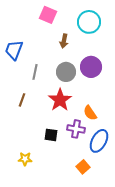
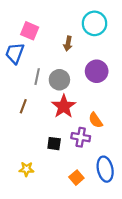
pink square: (48, 15) -> (30, 31), moved
gray circle: (66, 72) -> (59, 80), moved
blue ellipse: (99, 141) -> (105, 169), moved, turned -40
orange square: (83, 167) -> (76, 178), moved

